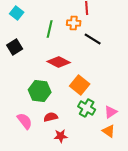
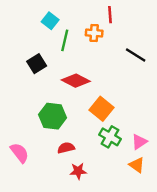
cyan square: (17, 13) -> (50, 21), moved
black line: (93, 39) -> (136, 55), moved
black square: (15, 47) -> (37, 64), moved
pink semicircle: (25, 121) -> (20, 153), moved

